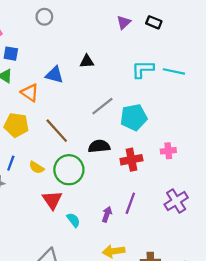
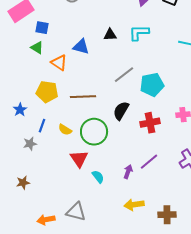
cyan L-shape: (143, 69) -> (139, 33), moved
brown line: (57, 131) -> (83, 97), turned -50
black semicircle: (99, 146) -> (121, 111), turned -54
purple line: (130, 203) -> (149, 162), turned 30

